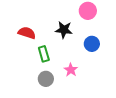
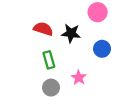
red semicircle: (27, 33) -> (43, 29), moved

